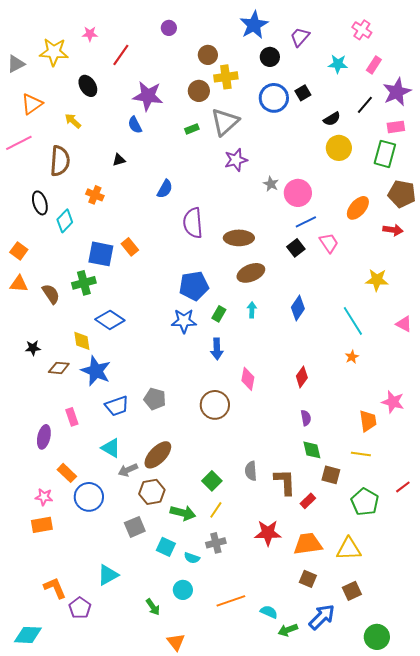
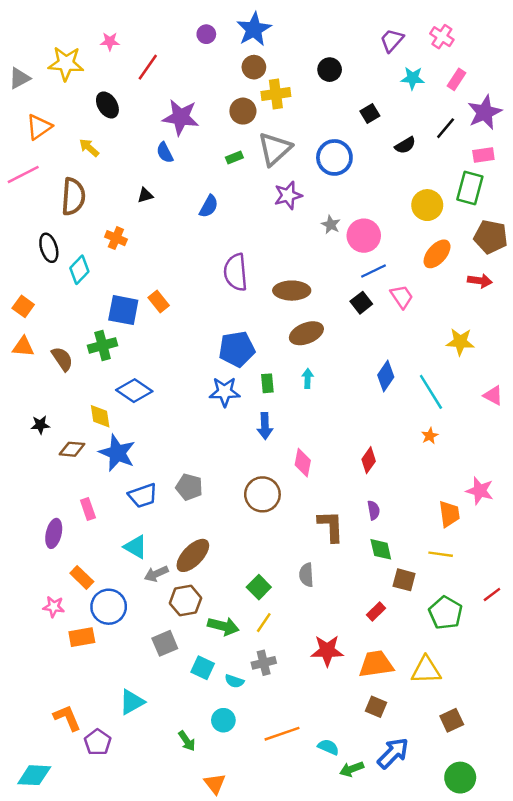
blue star: (254, 25) -> (254, 29), moved
purple trapezoid: (300, 37) -> (392, 40), moved
blue circle: (274, 98) -> (334, 157), moved
yellow circle: (339, 148) -> (427, 205), moved
blue semicircle: (165, 189) -> (209, 206), moved
blue diamond: (298, 308) -> (386, 376), moved
green rectangle: (219, 314) -> (267, 383), turned -35
brown L-shape: (285, 482) -> (331, 526), moved
orange rectangle: (42, 525) -> (82, 637), moved
brown square: (352, 591) -> (452, 720), moved

